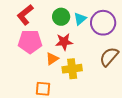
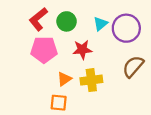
green circle: (61, 17) -> (67, 21), moved
orange triangle: (52, 59) -> (64, 79), moved

